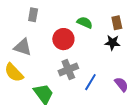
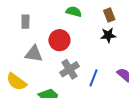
green semicircle: (85, 22) -> (74, 12), moved
gray triangle: (23, 47) -> (34, 54), moved

